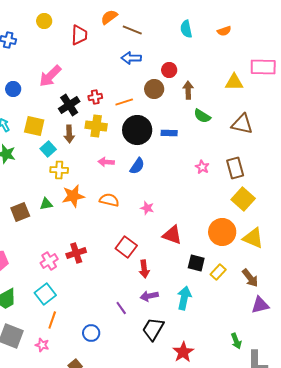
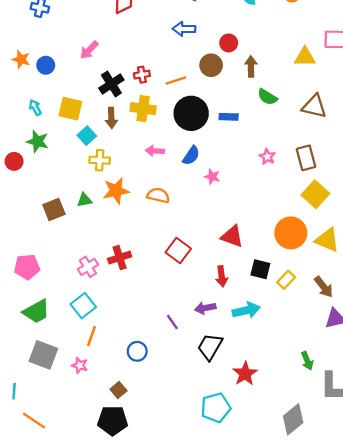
pink arrow: (50, 76) -> (89, 50), size x0.7
pink star: (147, 208) -> (212, 177), moved
red arrow: (144, 269) -> (222, 276), moved
cyan arrow: (184, 298) -> (246, 310), turned 65

